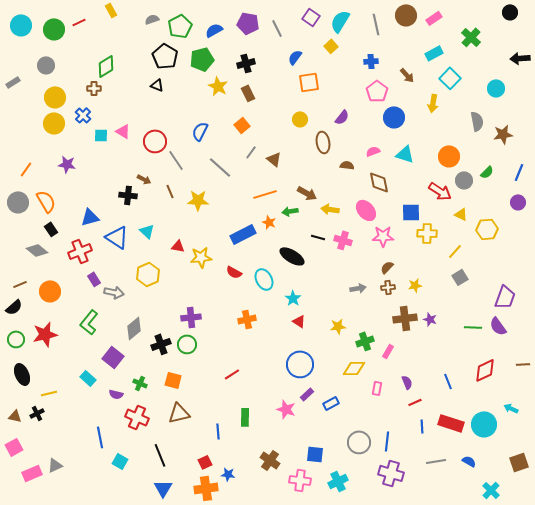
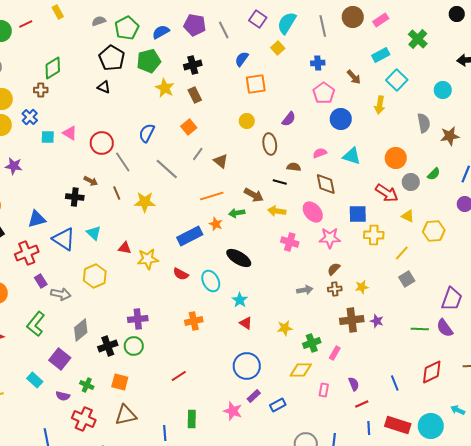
black line: (318, 237) -> (280, 182), moved

